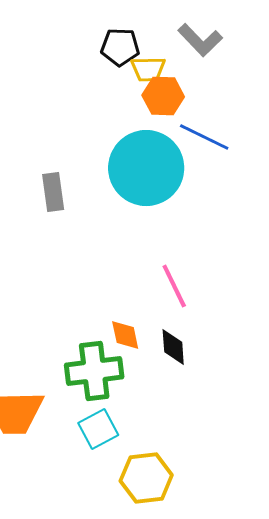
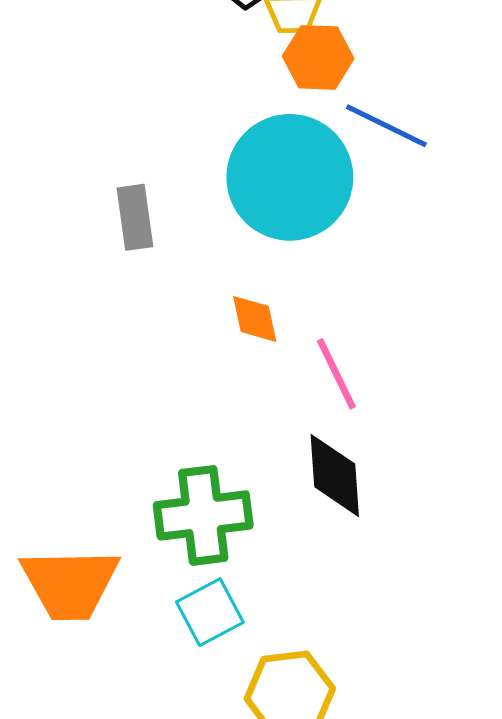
orange diamond: (125, 335) -> (255, 319), moved
black diamond: (173, 347) -> (335, 475), size x1.4

